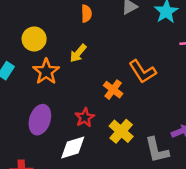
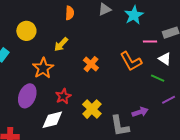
orange star: (46, 71) -> (43, 68), moved
orange L-shape: (142, 72) -> (131, 61), moved
orange cross: (113, 90) -> (91, 64), moved

